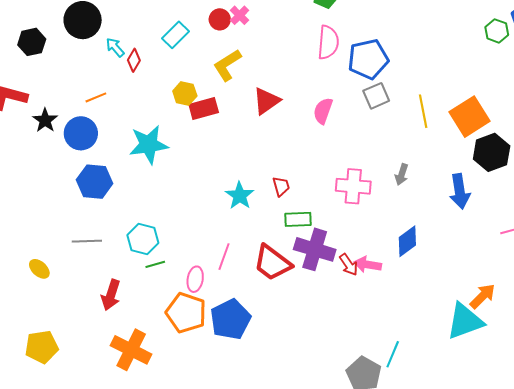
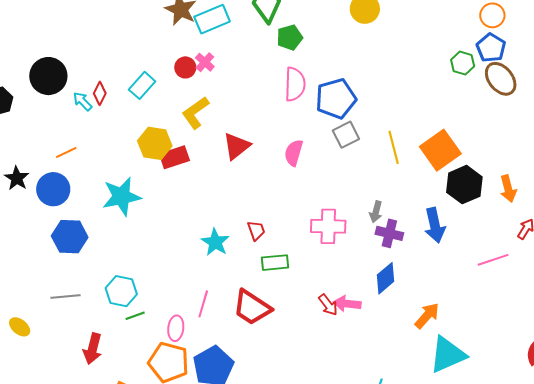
red diamond: (134, 60) -> (100, 93), moved
yellow hexagon: (185, 93) -> (155, 143), size x1.4
purple cross: (315, 249) -> (389, 233), moved, size x0.7
orange arrow: (483, 296) -> (427, 316), moved

